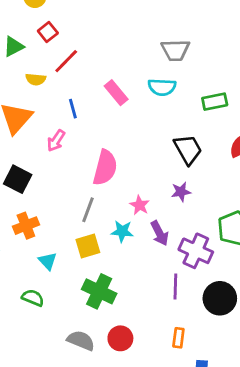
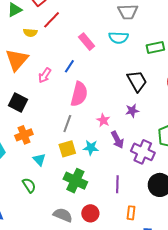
blue line: (73, 109) -> (69, 66), moved, turned 48
cyan star: (122, 231) -> (91, 148), moved
purple line: (175, 287) -> (117, 184), moved
green semicircle: (33, 298) -> (29, 185), turned 35

